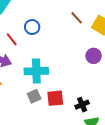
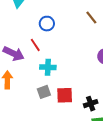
red line: (12, 39) -> (35, 45), moved
cyan cross: (36, 71) -> (48, 67), size x0.7

